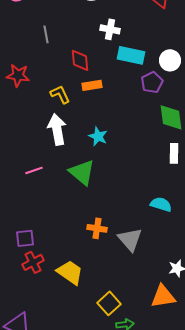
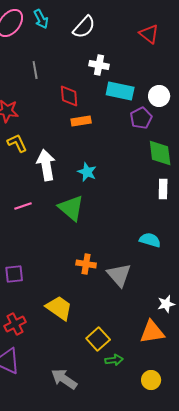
yellow L-shape: (60, 94) -> (17, 143), moved
red cross: (33, 262) -> (15, 324), moved

